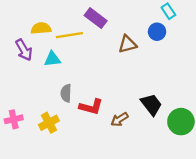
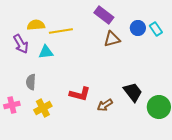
cyan rectangle: (168, 11) -> (156, 29), moved
purple rectangle: (96, 18) -> (104, 15), moved
gray semicircle: (66, 93) -> (31, 82), moved

